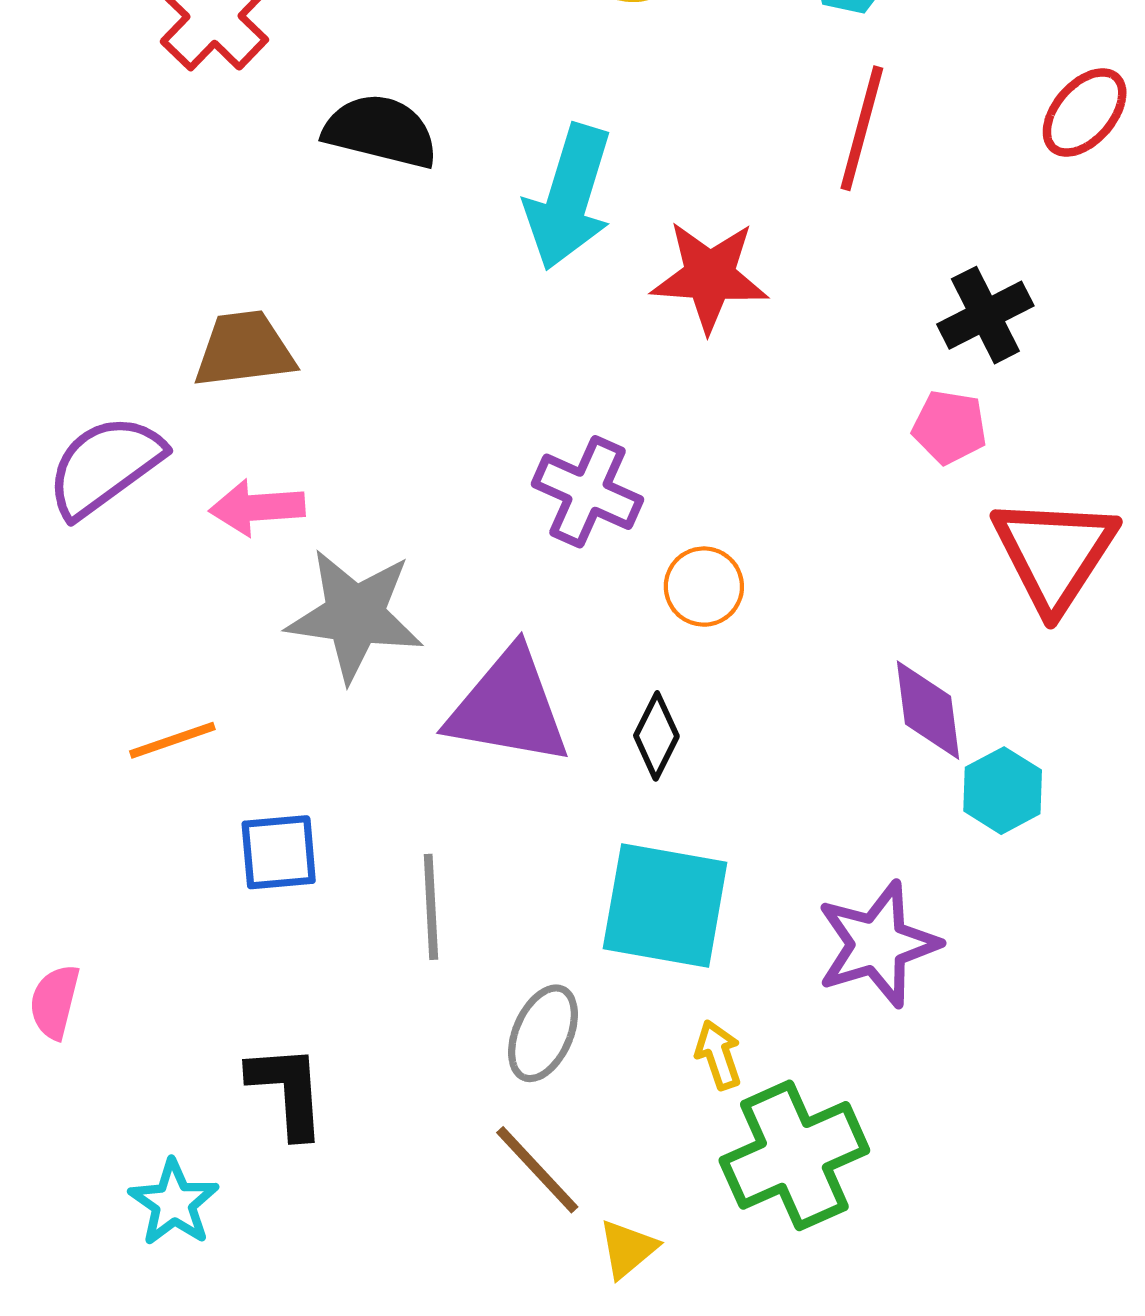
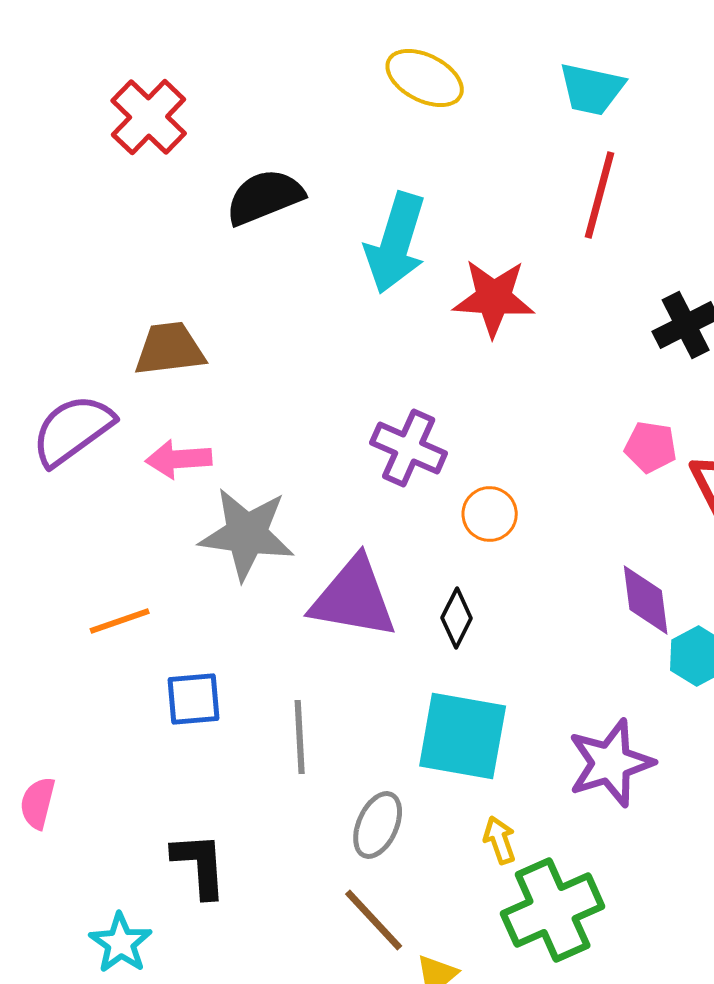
black semicircle: (381, 131) -> (265, 197), turned -36
pink pentagon: (950, 427) -> (651, 447), moved

